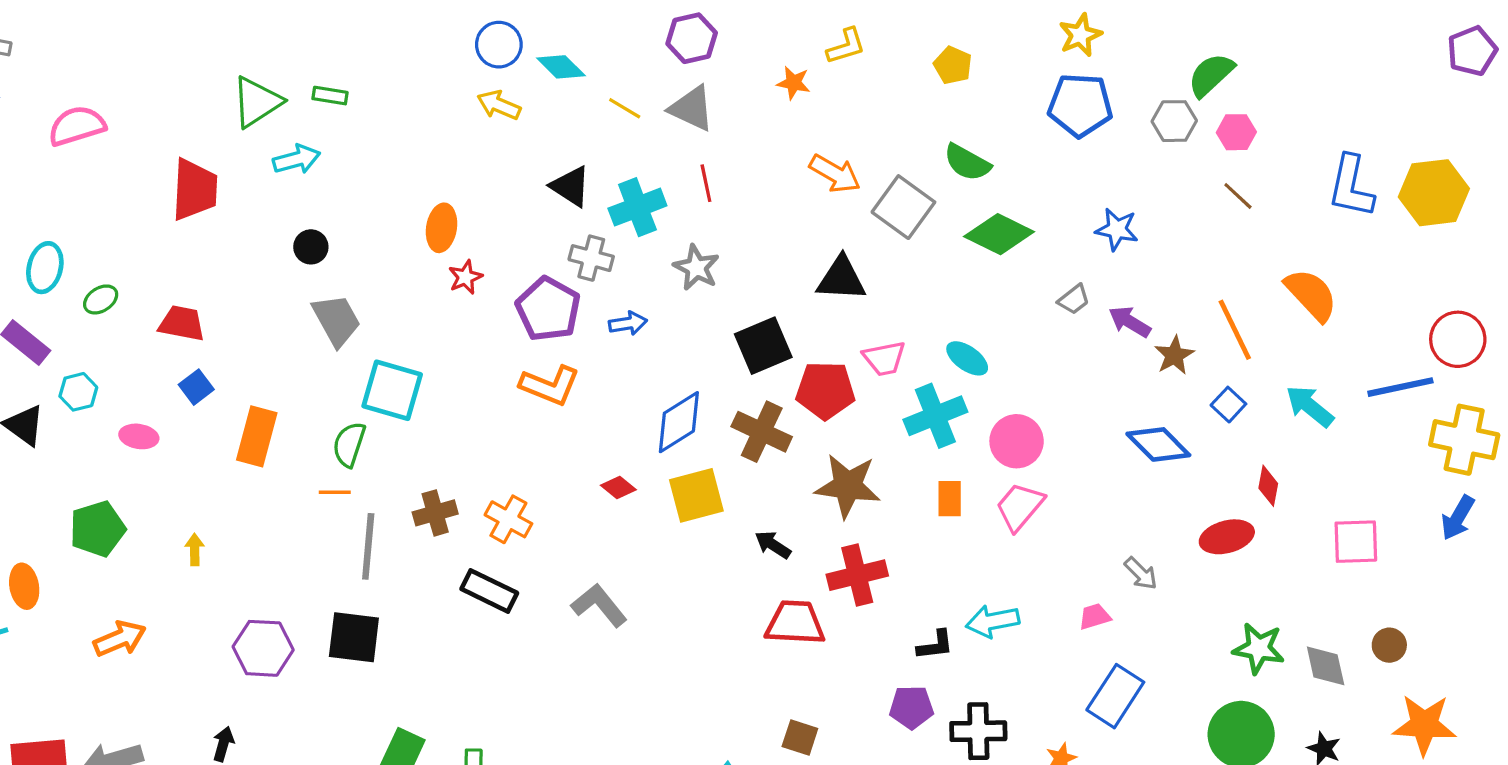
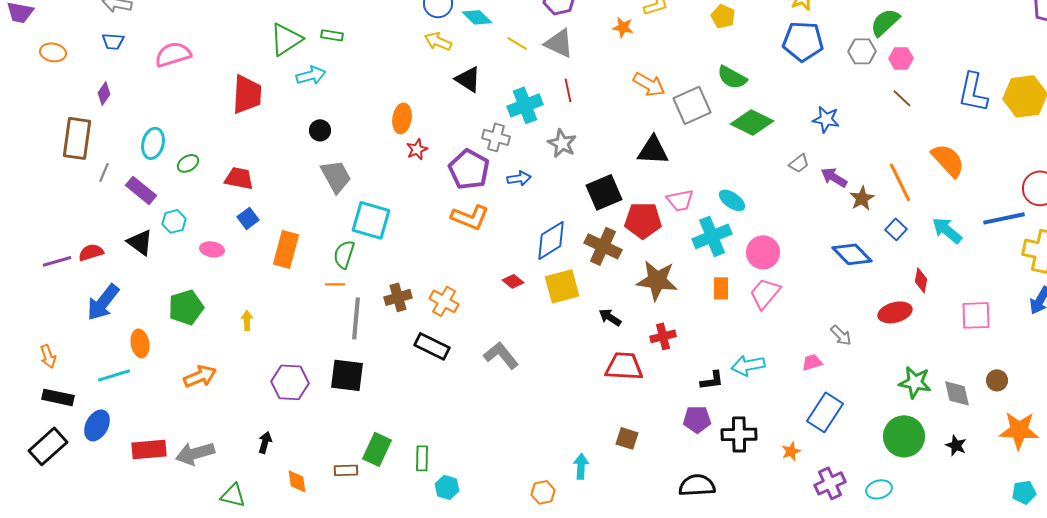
black triangle: (571, 186) -> (468, 79), moved
gray square: (903, 207) -> (692, 105), turned 30
red cross: (857, 575) -> (663, 336), size x0.7

